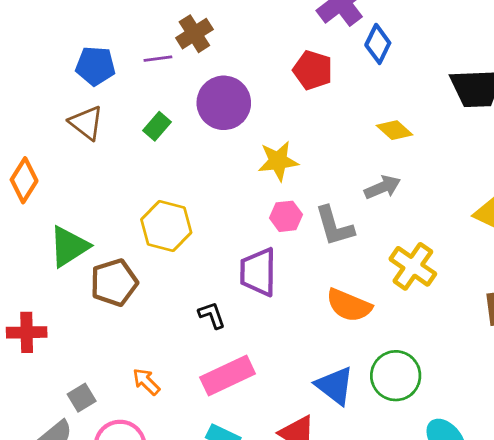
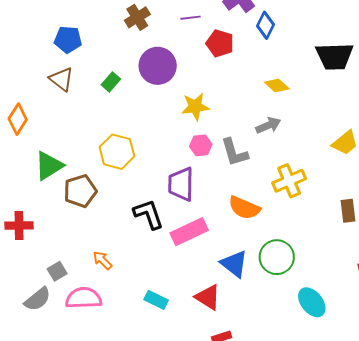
purple line: (158, 59) -> (191, 18), moved
yellow cross: (413, 266) -> (289, 181), turned 32
black L-shape: (212, 315) -> (149, 214), size x1.6
pink rectangle: (228, 375) -> (189, 232), moved

